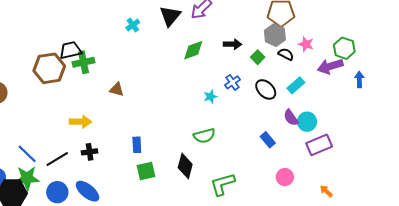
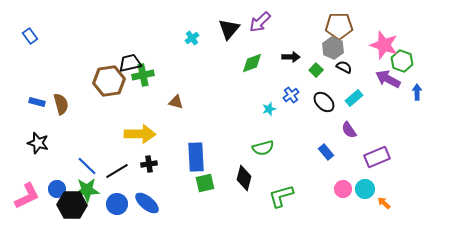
pink star: (306, 44) -> (384, 45), moved, size x1.8
purple arrow: (330, 66) -> (388, 79), turned 45
yellow arrow: (80, 122) -> (140, 134), size x1.4
cyan circle: (307, 122) -> (365, 189), moved
blue rectangle: (137, 145) -> (196, 157), size x1.8

